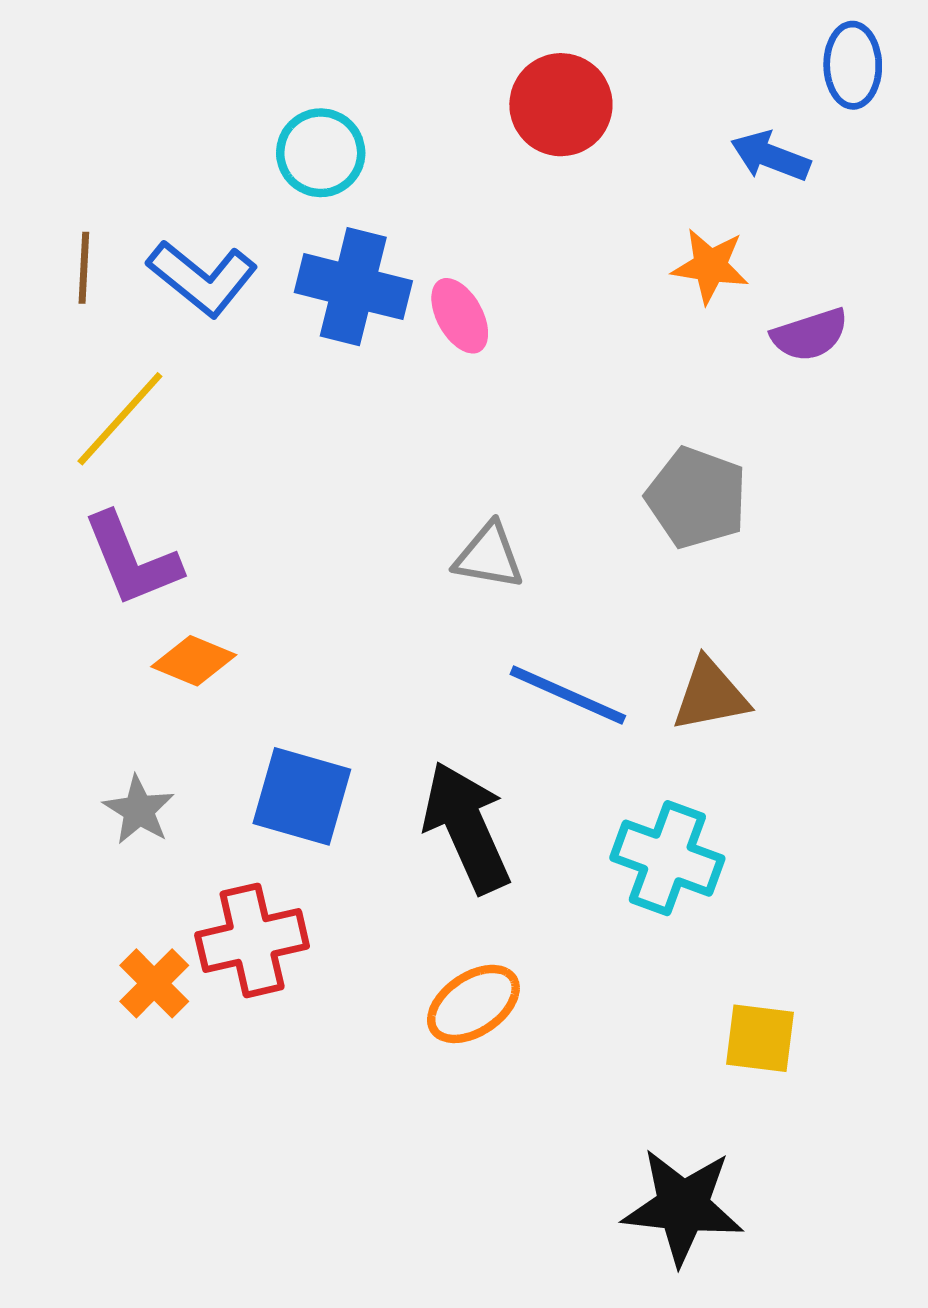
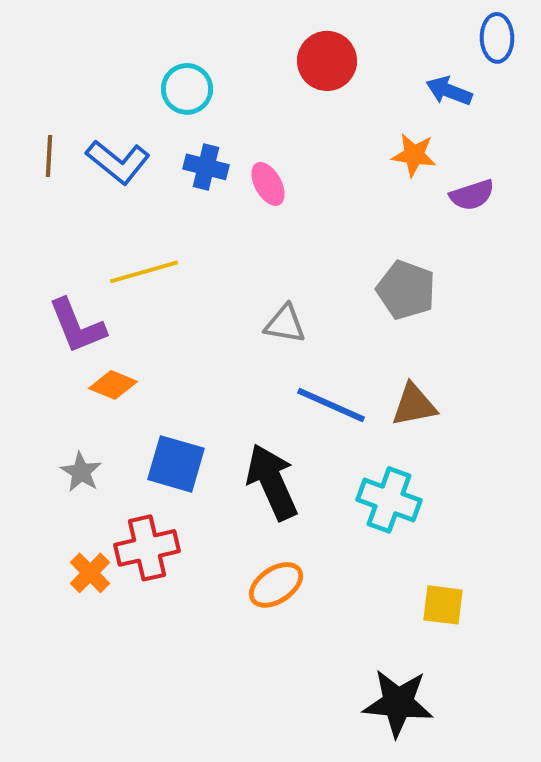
blue cross: (353, 287) -> (206, 167), size x0.7
yellow line: (120, 419) -> (144, 272), moved, turned 32

